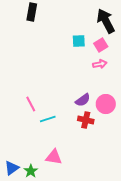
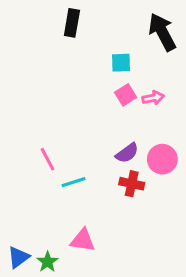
black rectangle: (32, 12) -> (72, 23), moved
pink square: (101, 45) -> (126, 95), moved

